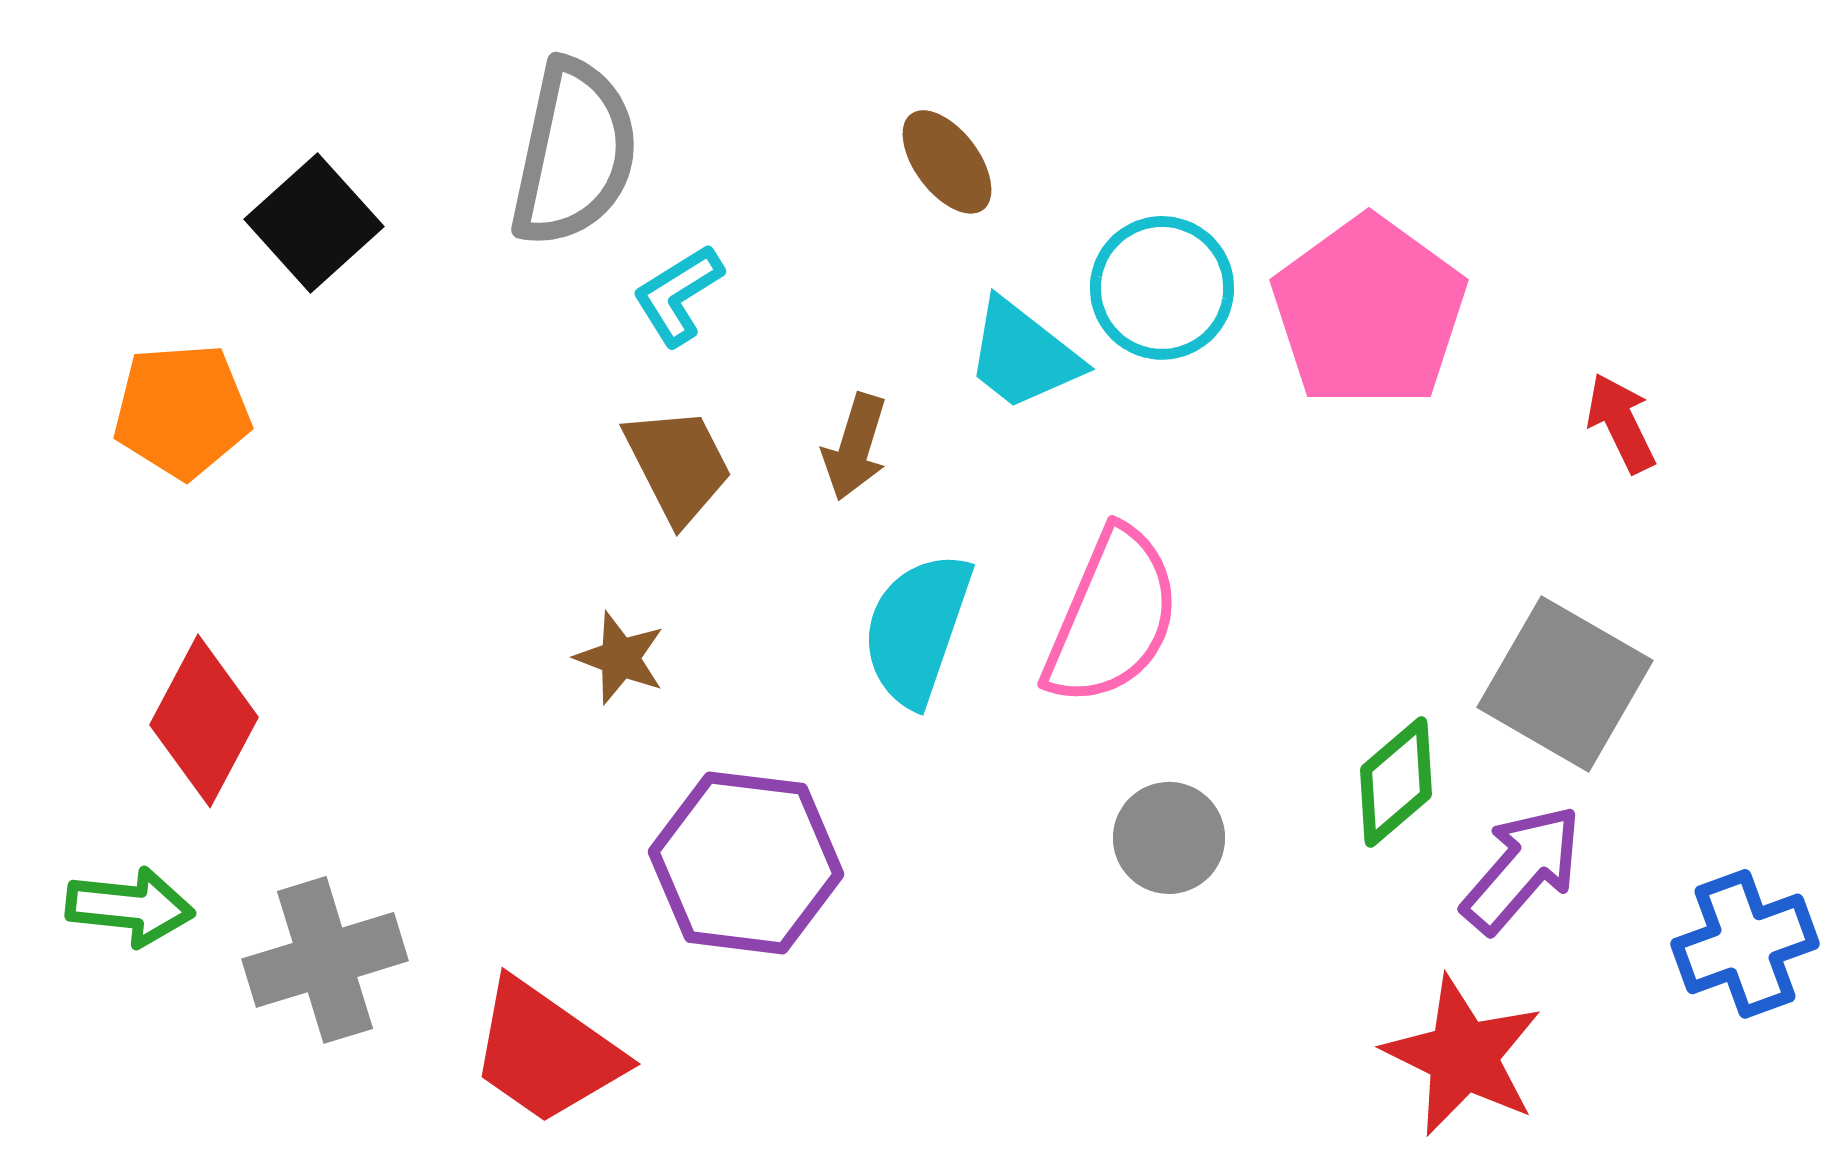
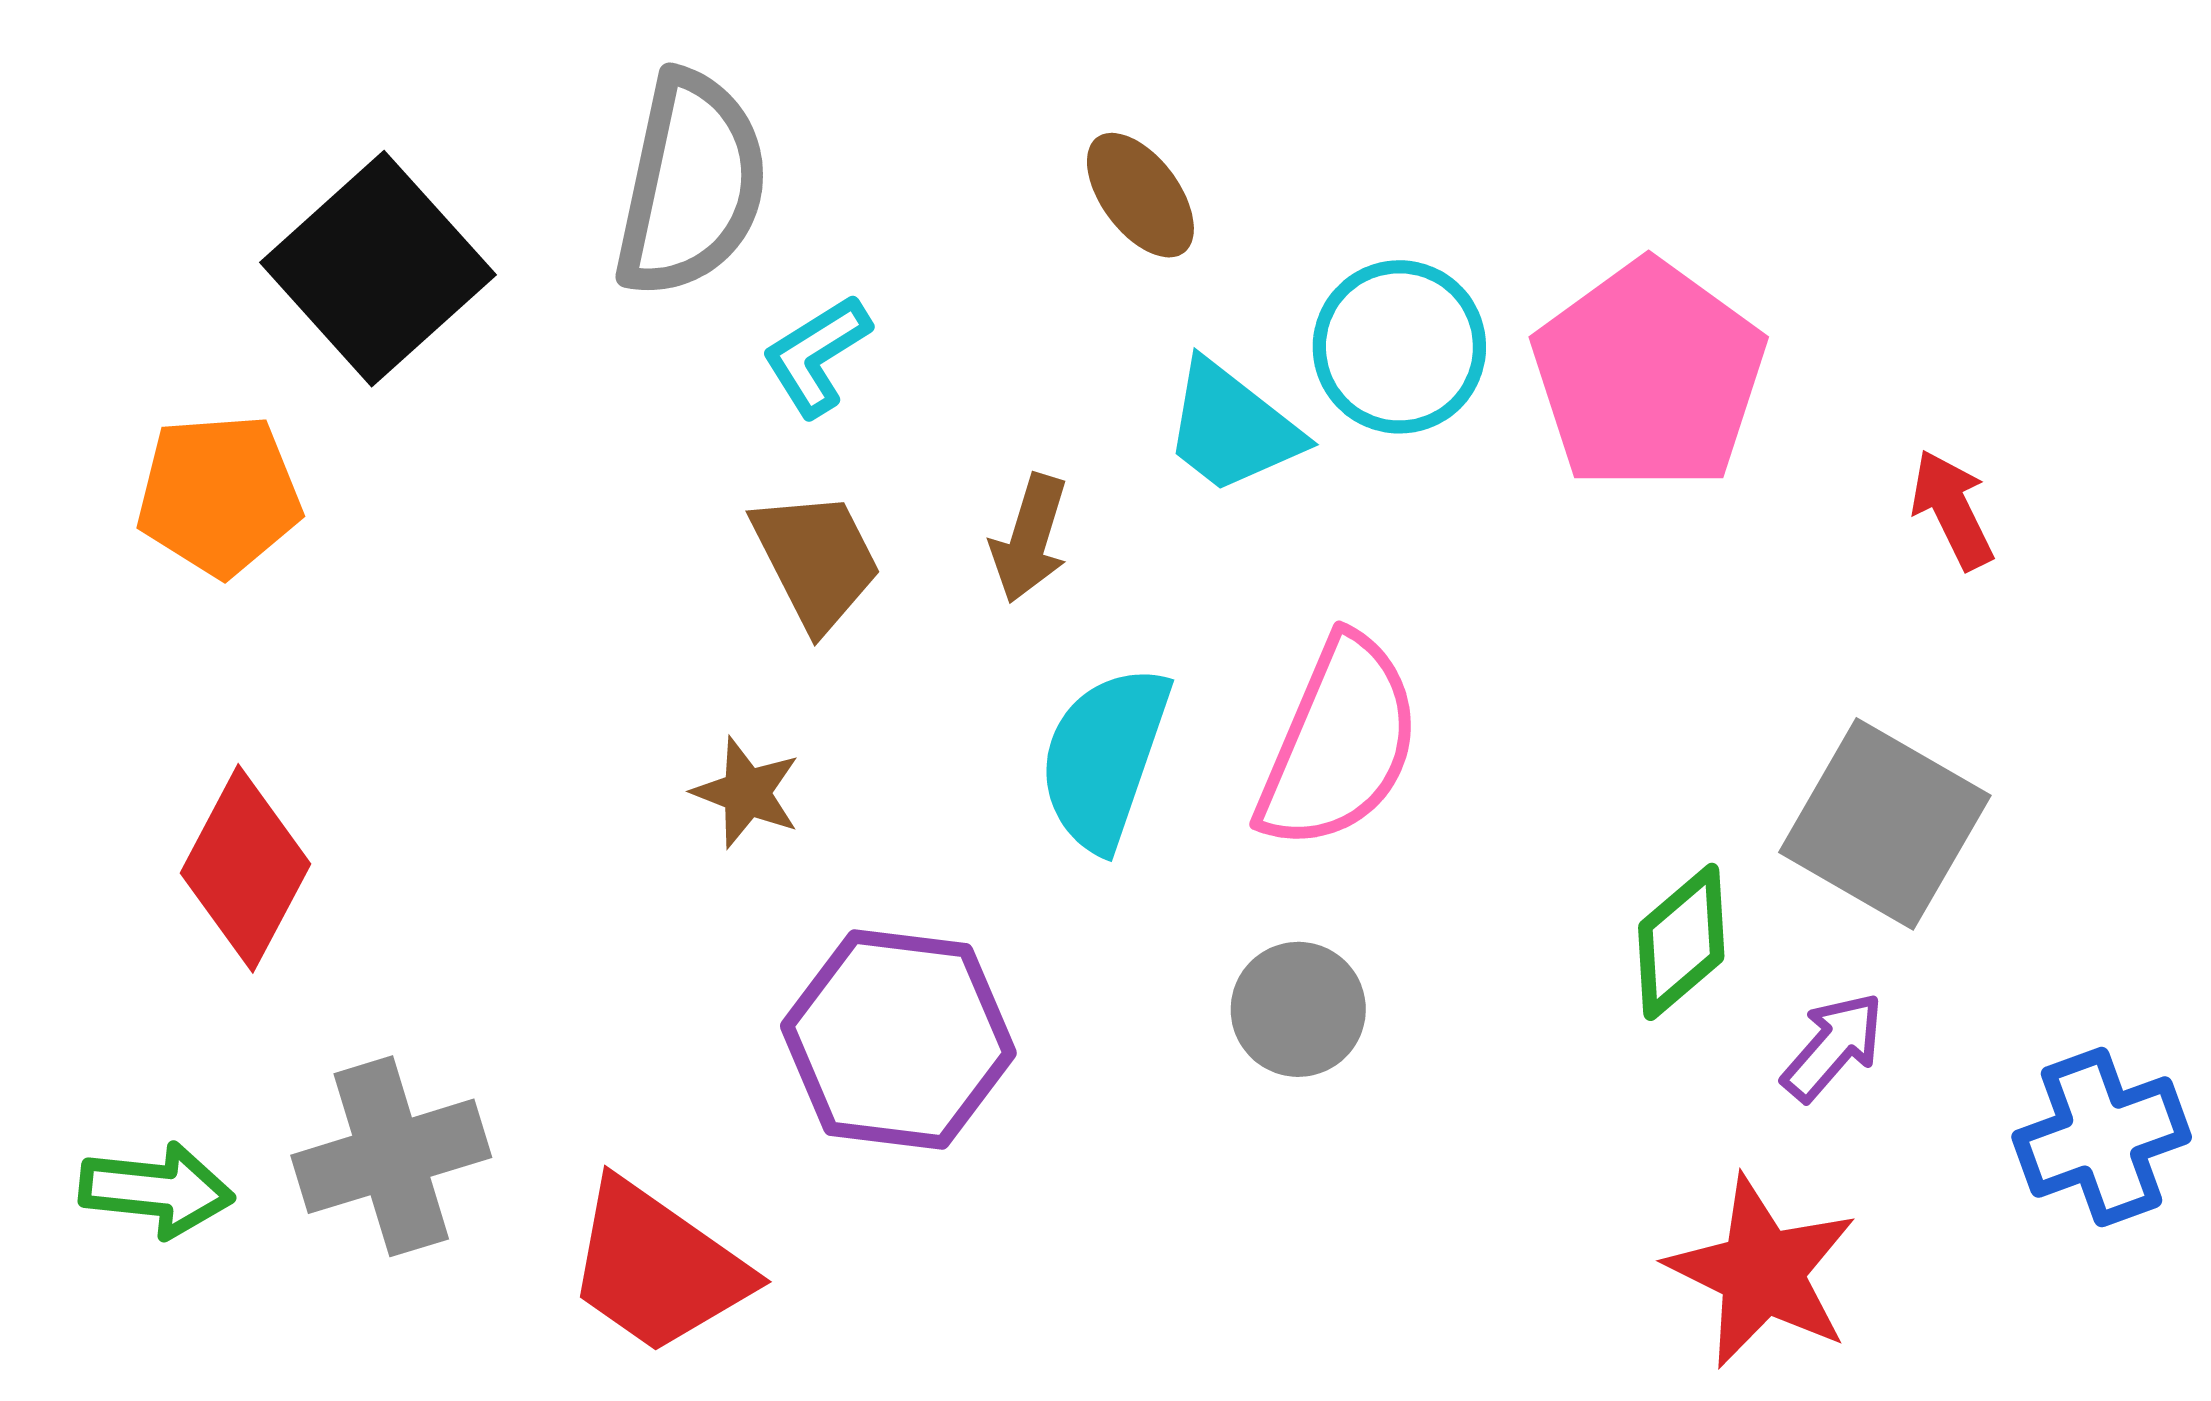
black square: (314, 223) -> (378, 269), size x1.4
gray circle: (1169, 838) -> (1298, 1009), moved
purple arrow: (1522, 869) -> (1833, 1047), size x0.7
green arrow: (130, 907) -> (156, 1190), moved

